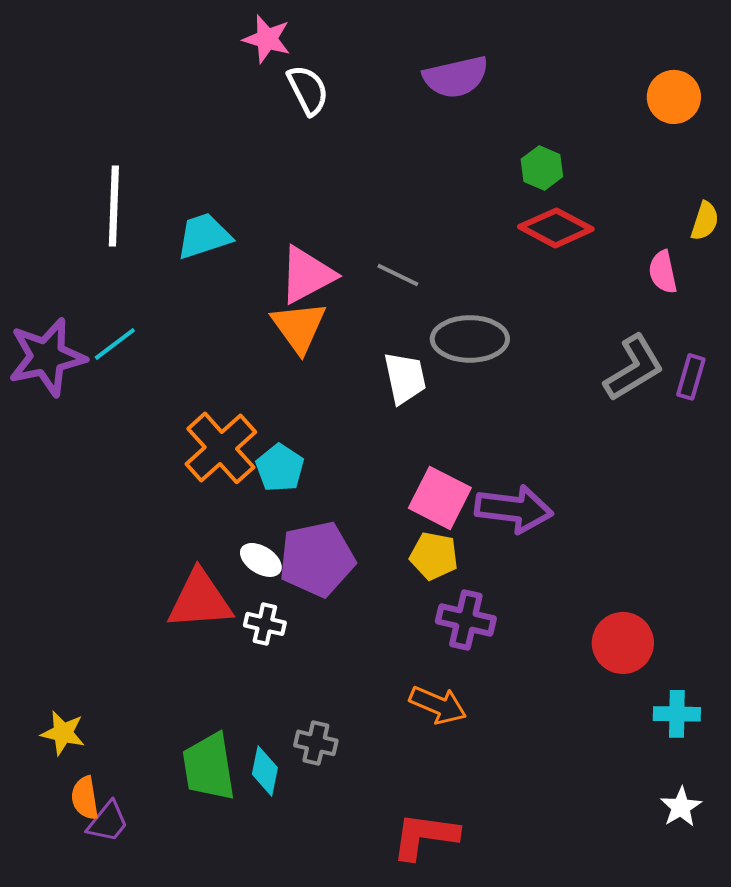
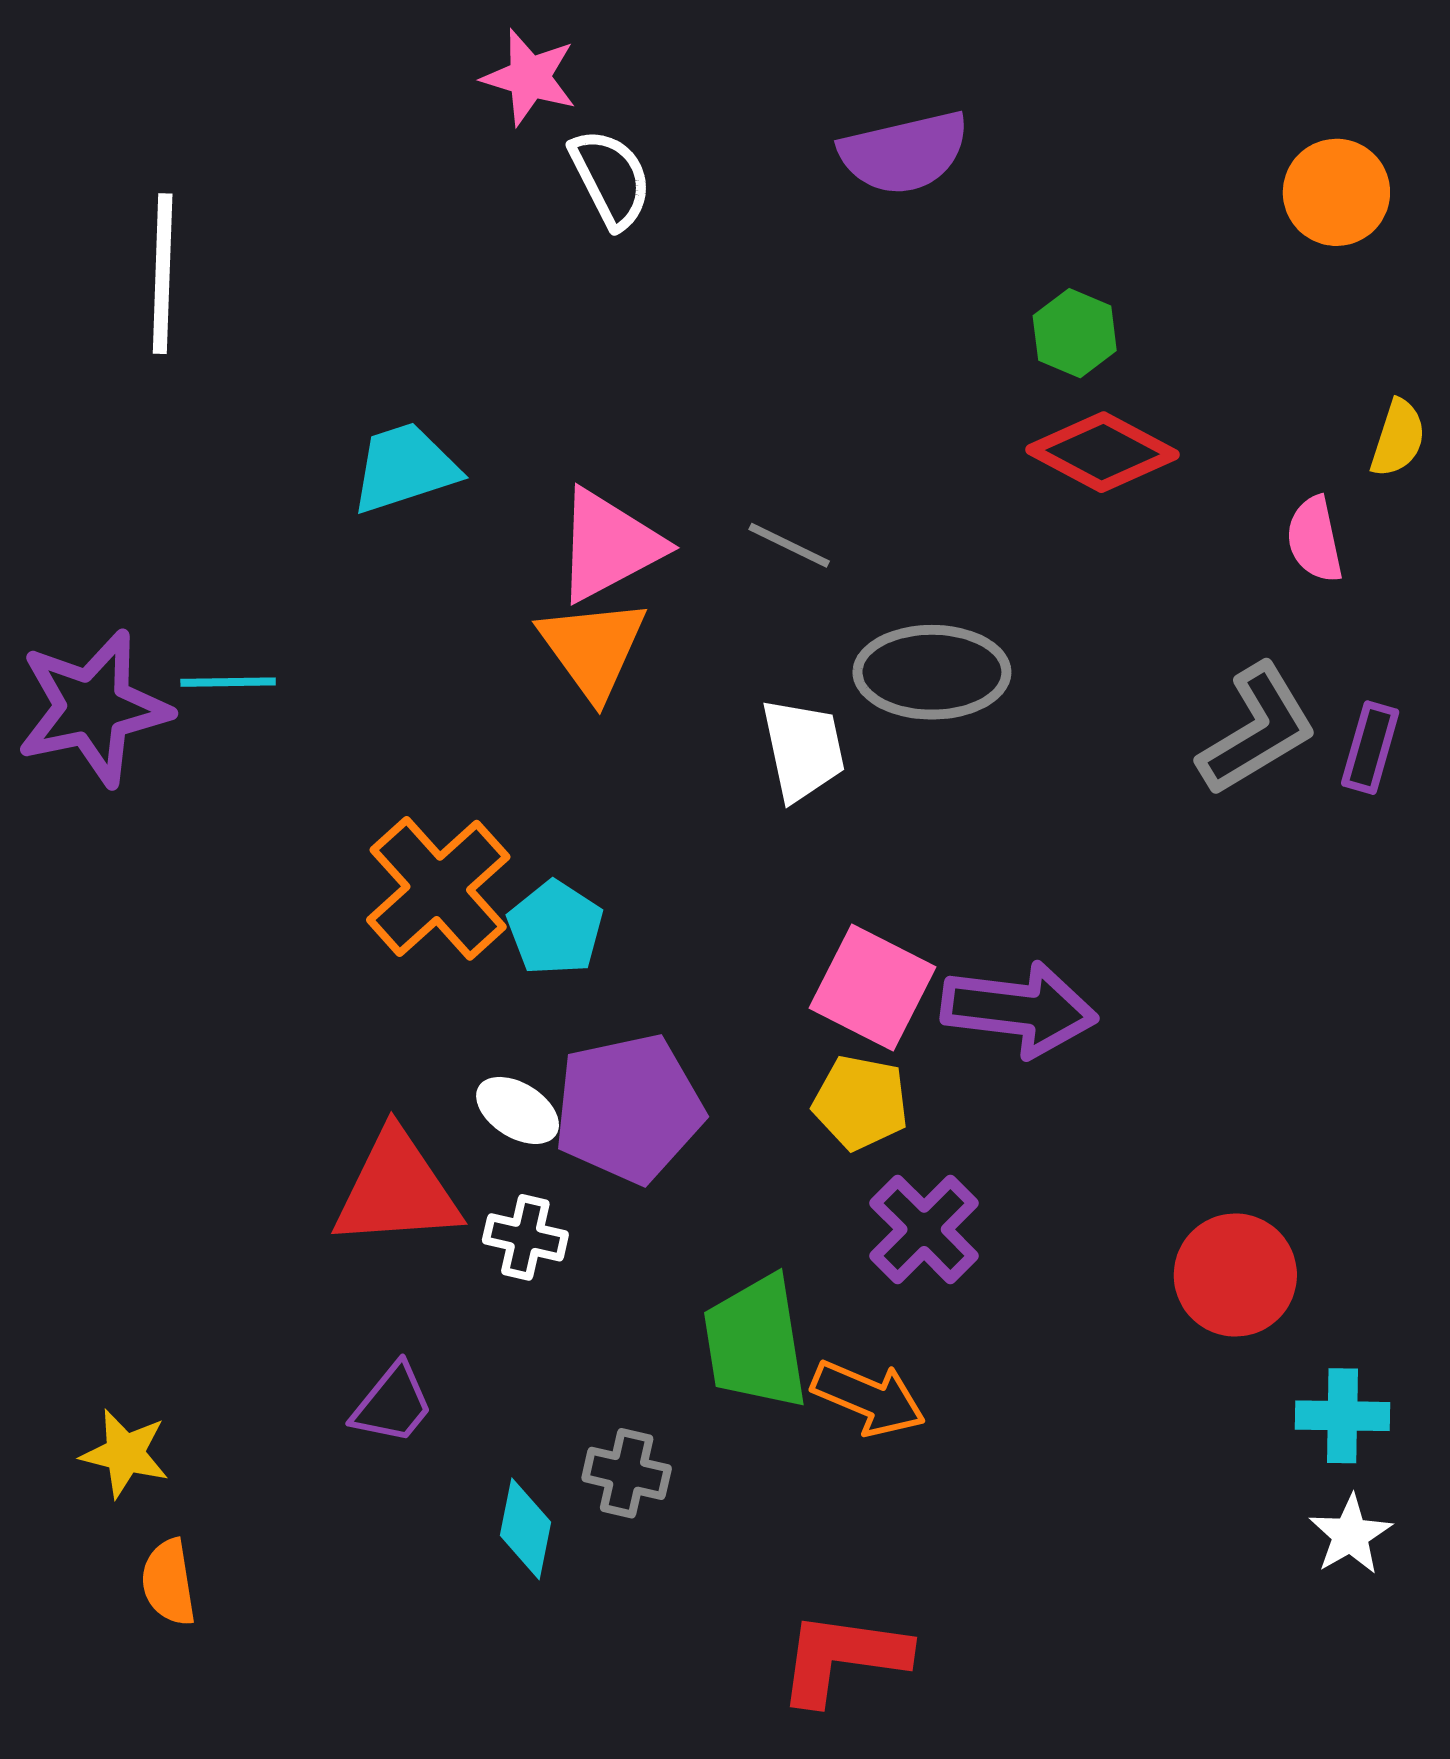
white line: (114, 206) -> (163, 274), moved
cyan line: (115, 344) -> (228, 682), turned 36
purple cross: (466, 620) -> (924, 1229), turned 32
green trapezoid: (209, 767) -> (755, 1342), moved
white star: (681, 807) -> (1350, 1535), moved
purple trapezoid: (108, 822) -> (393, 1404), moved

